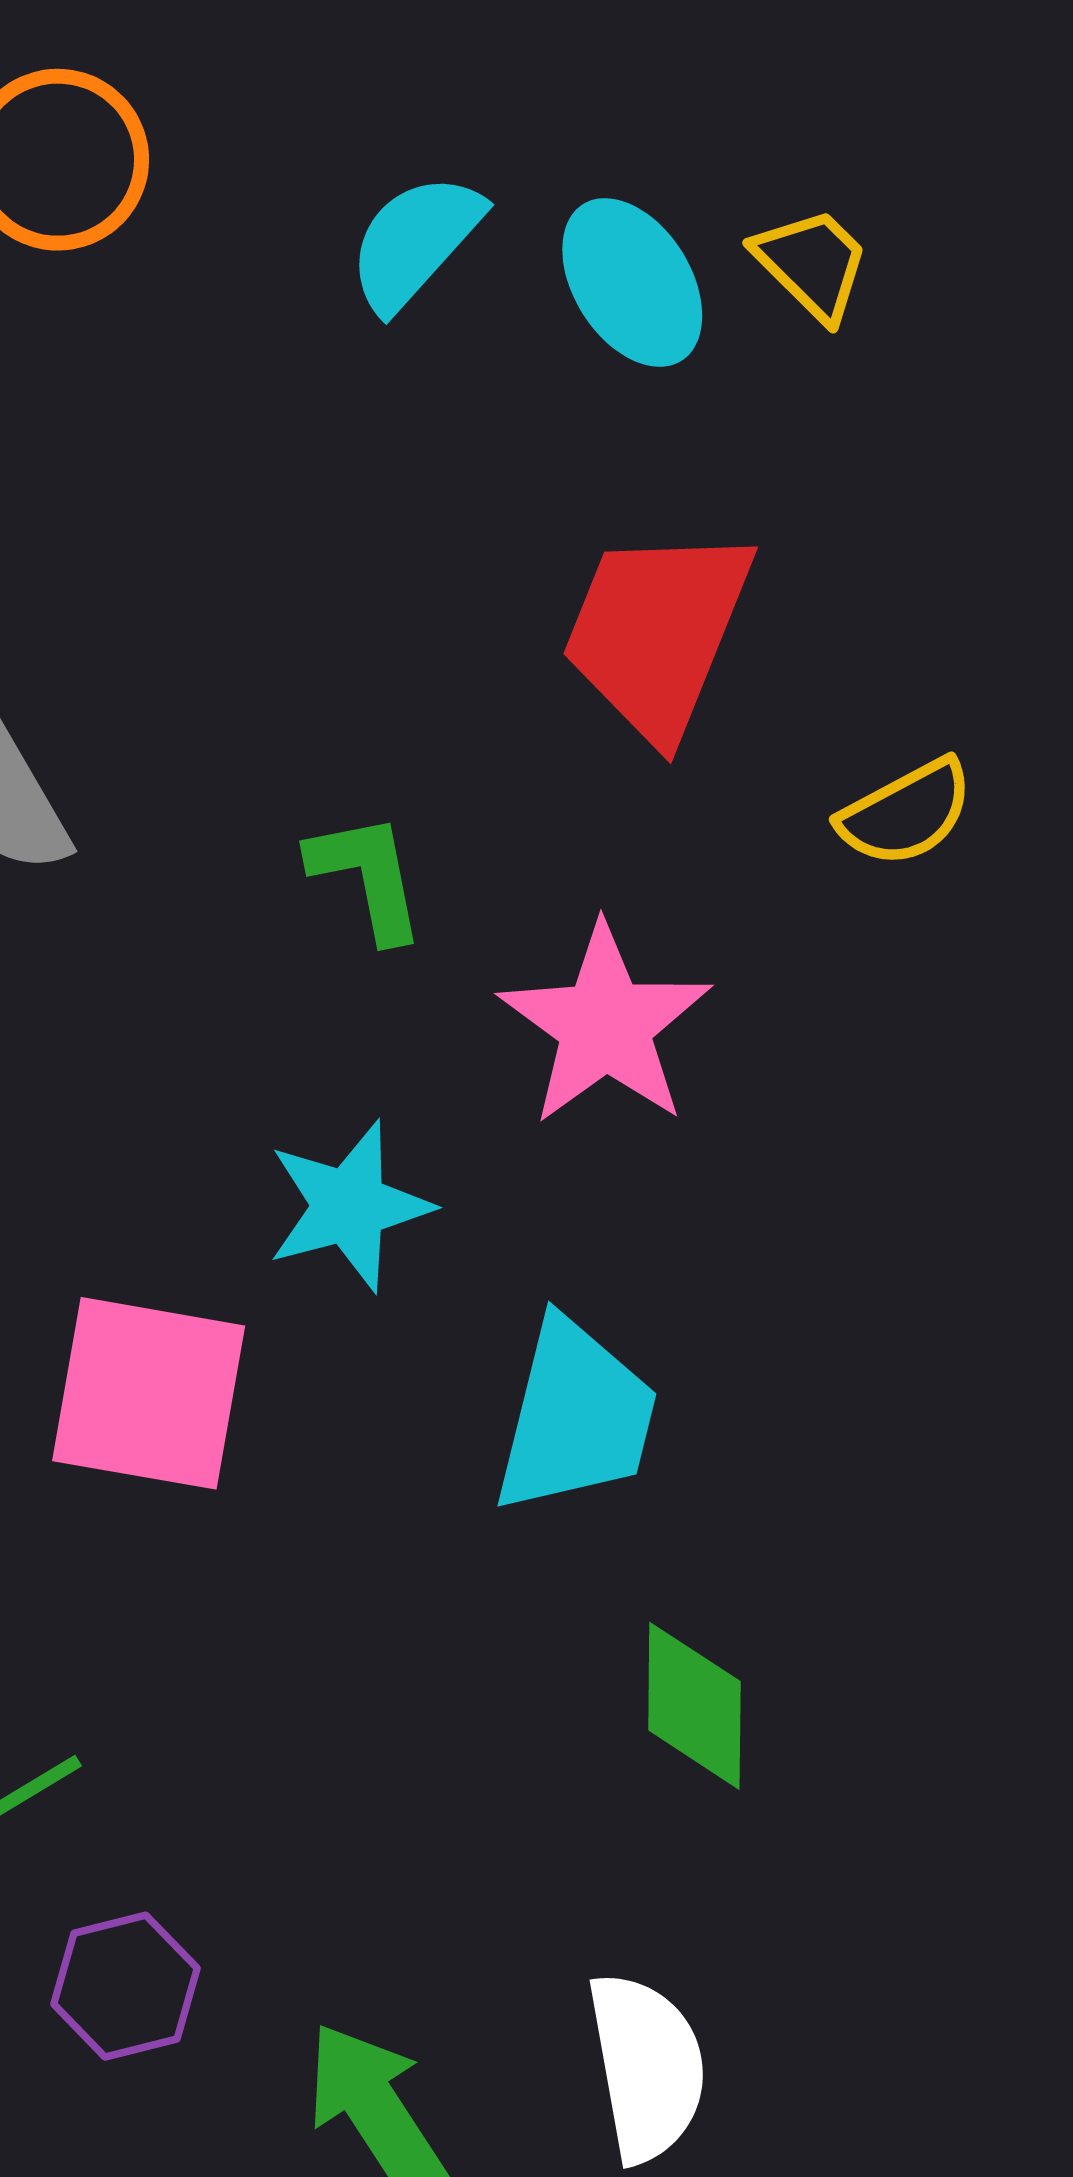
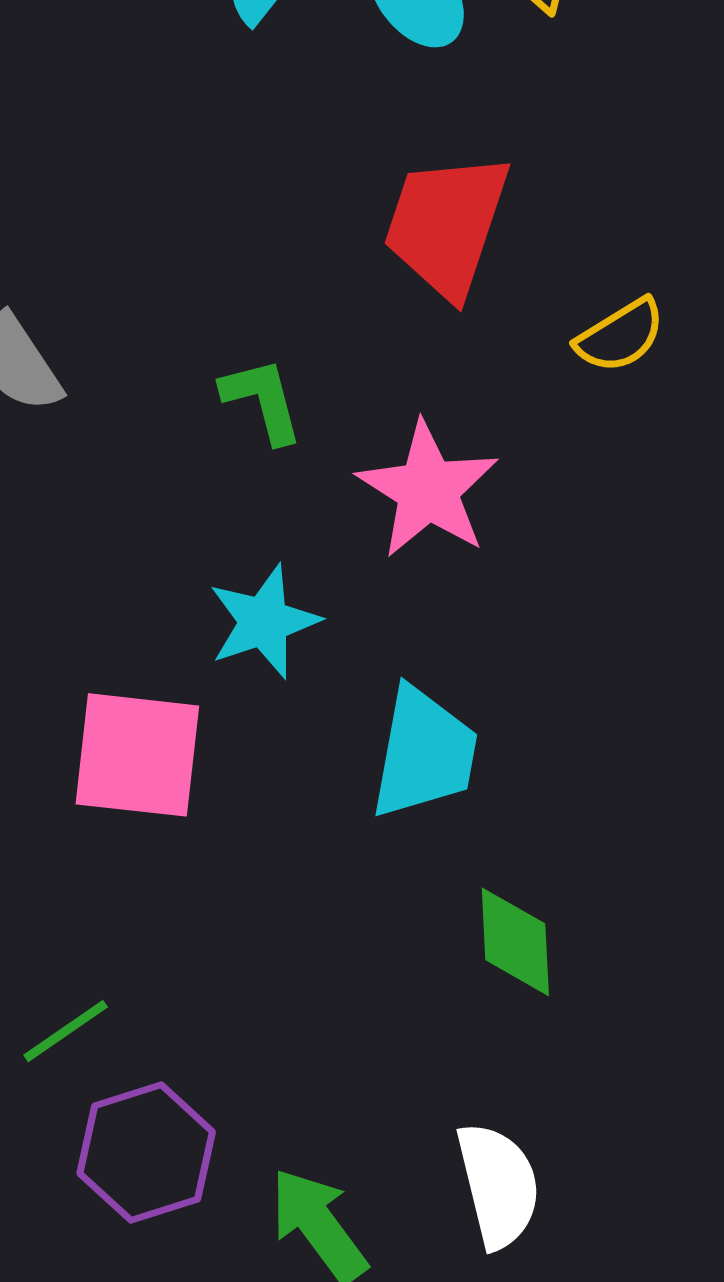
purple hexagon: (125, 1986) -> (146, 1153), size x1.4

